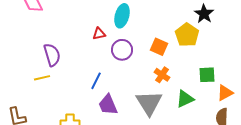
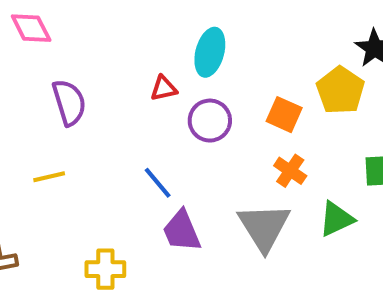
purple semicircle: (52, 55) -> (69, 102), moved
blue line: (96, 81) -> (158, 183), turned -66

